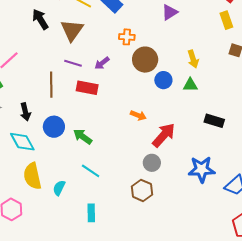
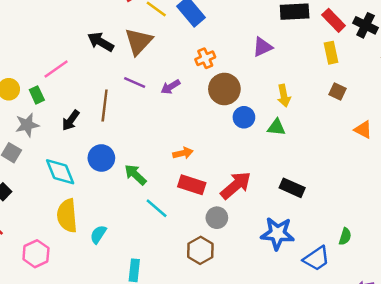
purple triangle: (170, 12) -> (263, 47), moved
black arrow: (40, 19) -> (101, 42), moved, turned -35
orange cross: (127, 37) -> (205, 58), turned -35
red rectangle: (87, 88) -> (192, 185), moved
black arrow: (25, 112) -> (71, 120), moved, turned 42
orange arrow: (138, 115) -> (183, 153), moved, turned -42
black rectangle: (214, 121) -> (292, 188), moved
cyan line: (91, 171) -> (157, 208), moved

